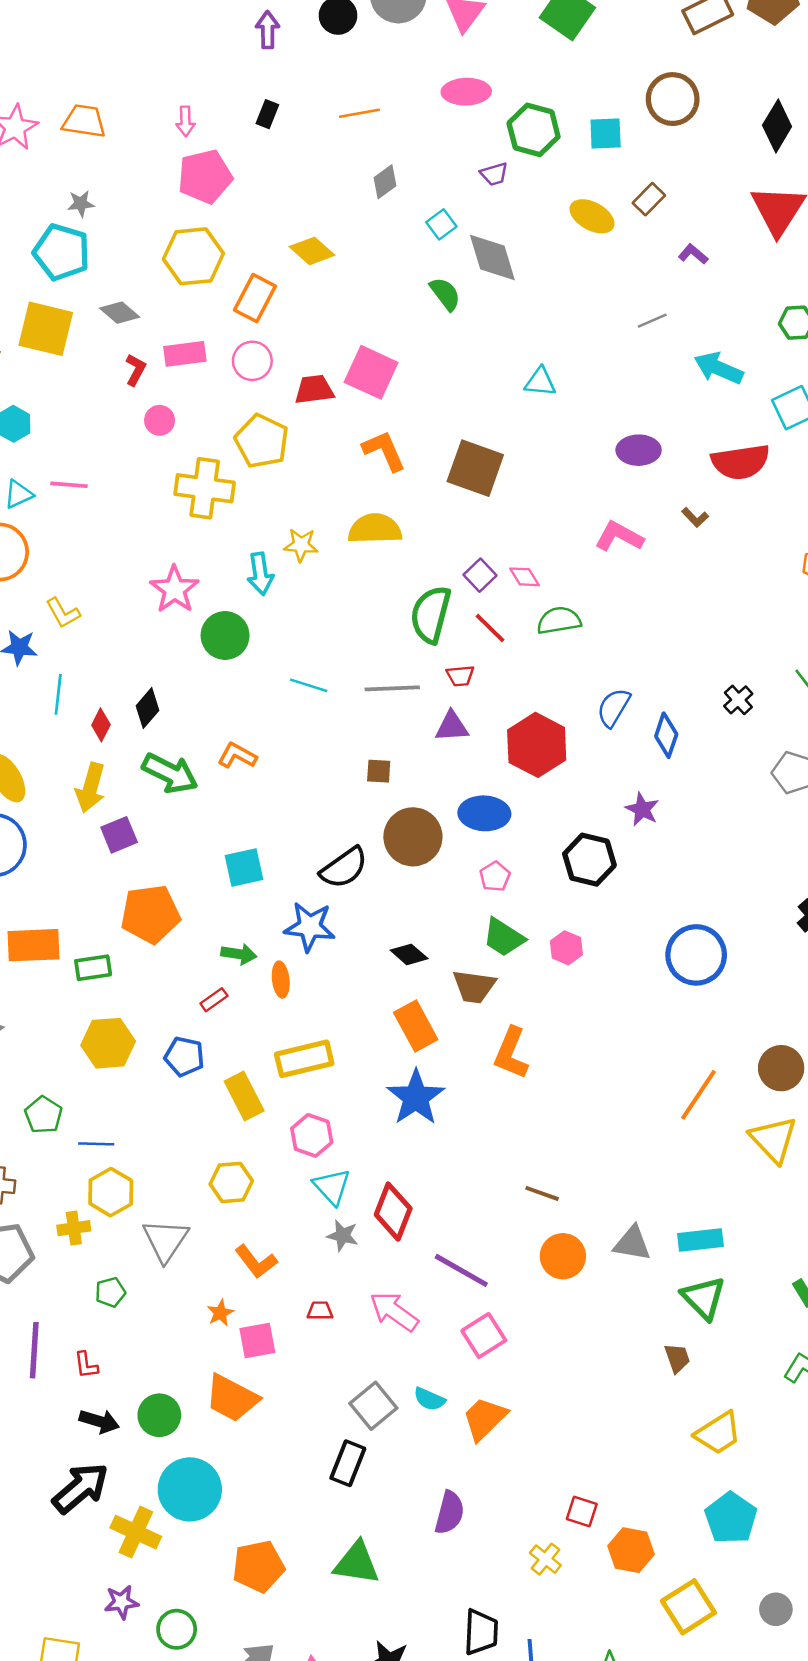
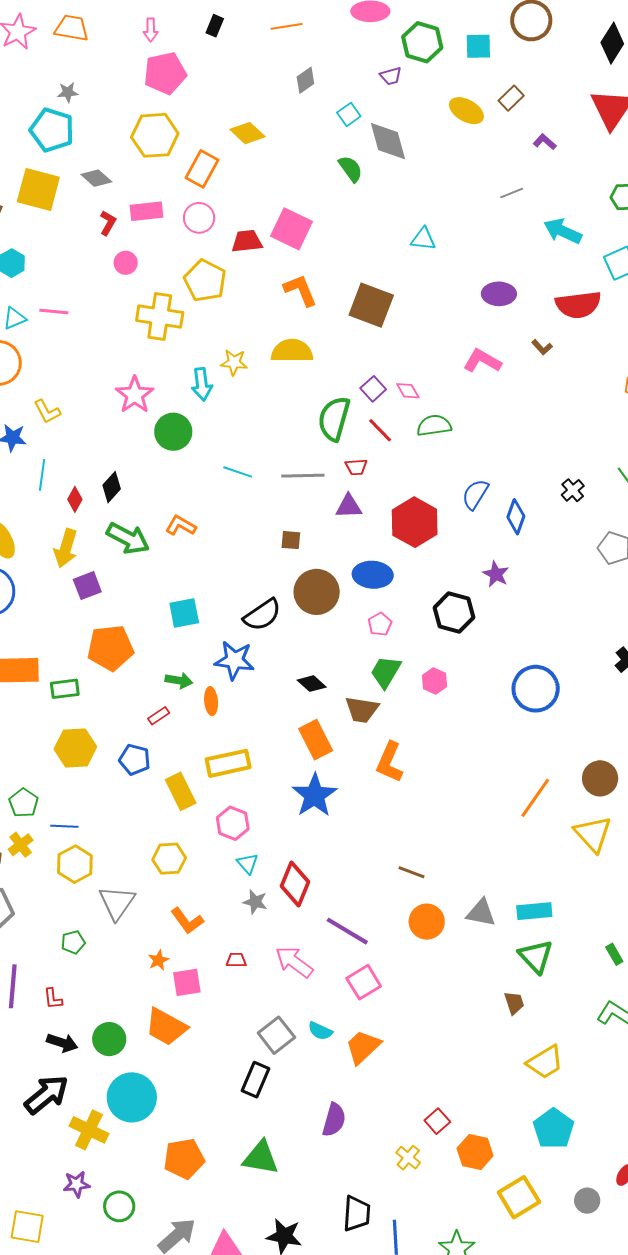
green trapezoid: (504, 937) -> (386, 672), turned 87
cyan triangle: (332, 1187) -> (248, 864), size x0.7
yellow cross: (74, 1228) -> (21, 845), moved, turned -30
red square: (582, 1512) -> (437, 1121), turned 30

